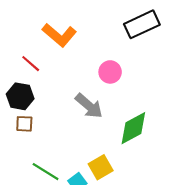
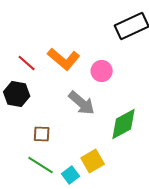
orange L-shape: (59, 35) -> (64, 59), moved
brown square: (24, 124) -> (42, 134), moved

